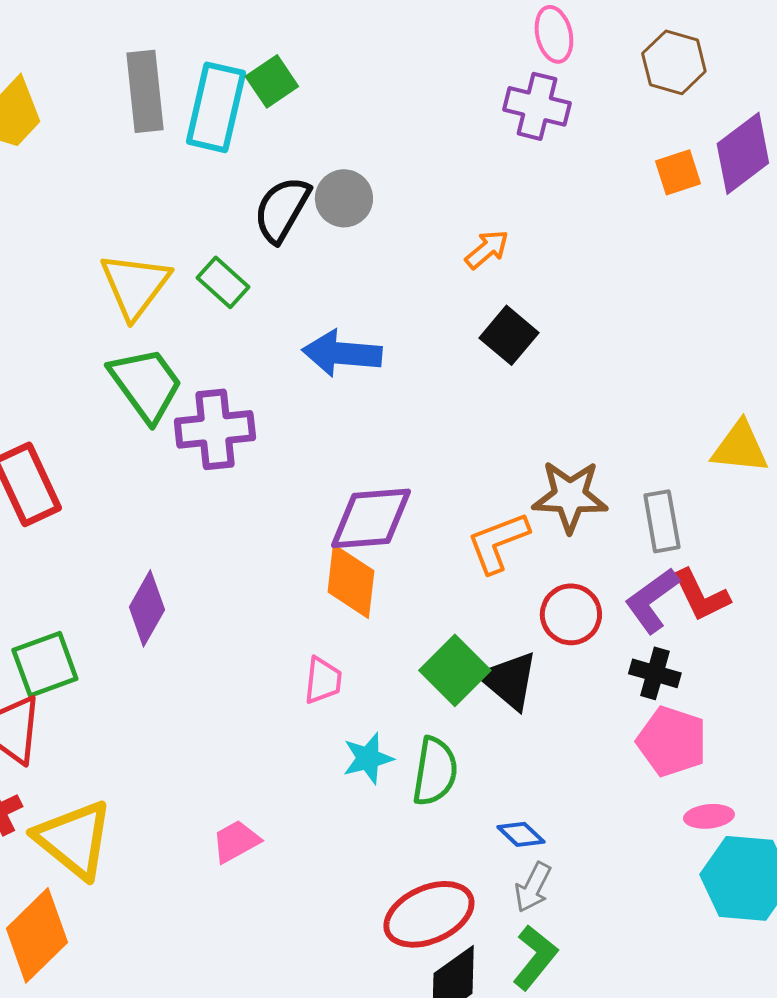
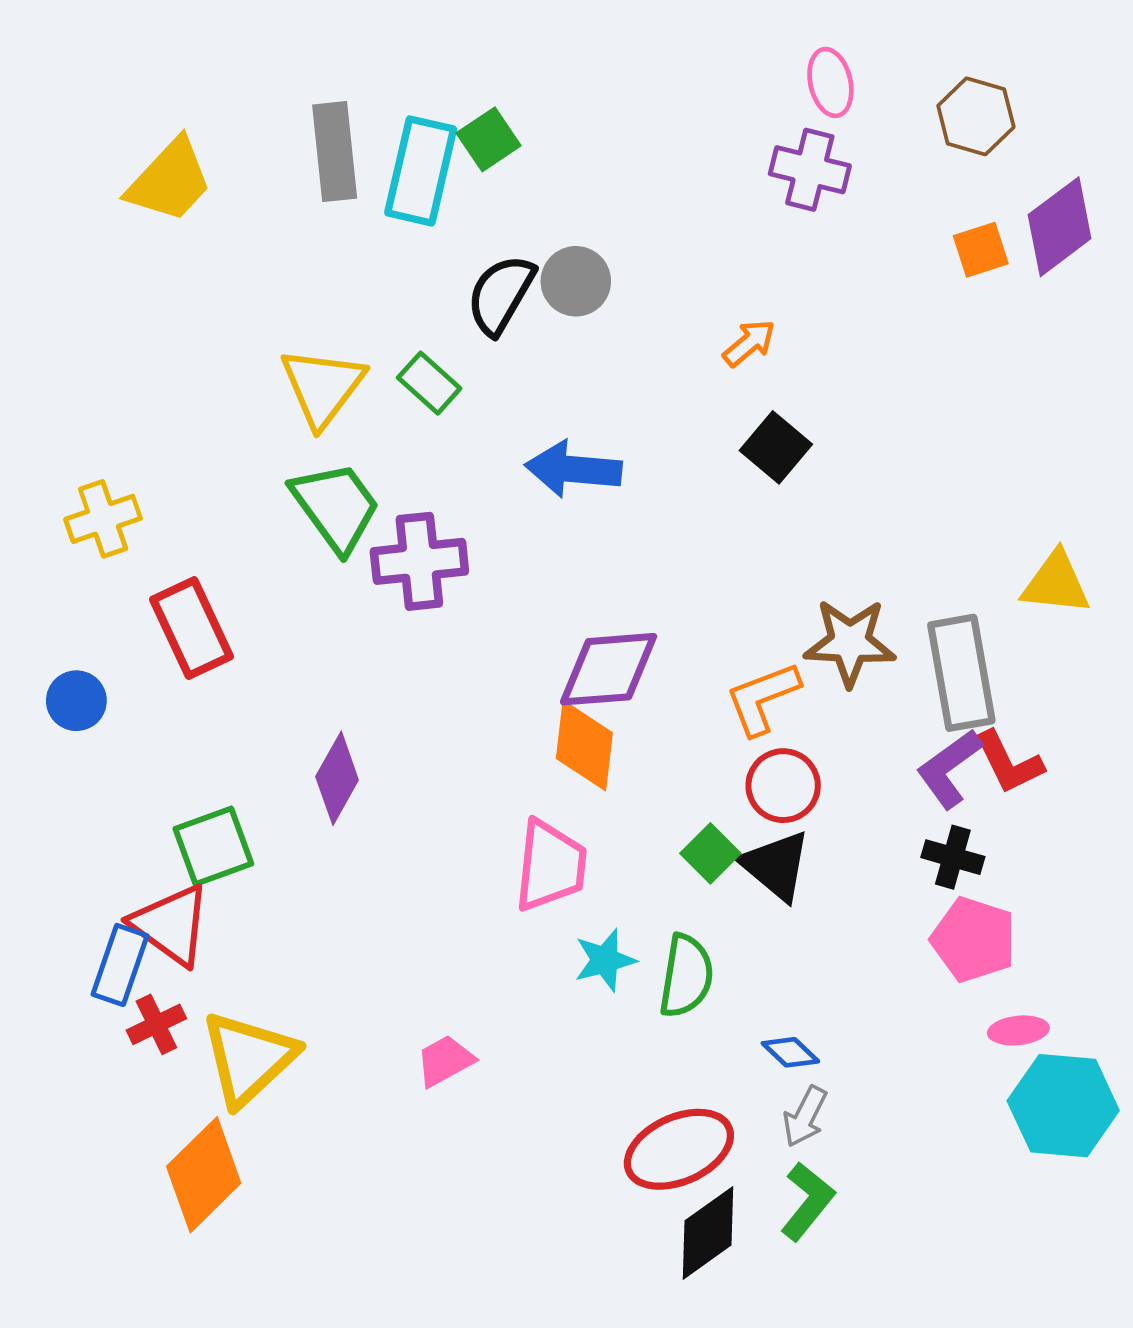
gray rectangle: (662, 521) -> (961, 673), size x1.5
red circle: (571, 614) -> (783, 786), moved
green square: (455, 670) -> (710, 853), size x0.7
pink trapezoid: (323, 680) -> (550, 866), size x1.6
yellow triangle: (74, 839) -> (249, 1058), turned 38

